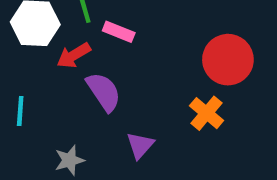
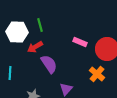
pink rectangle: (119, 32) -> (80, 42), moved

